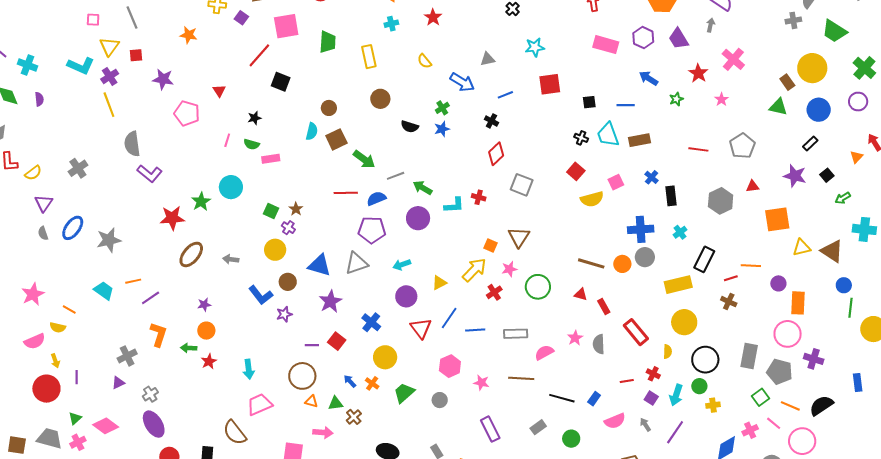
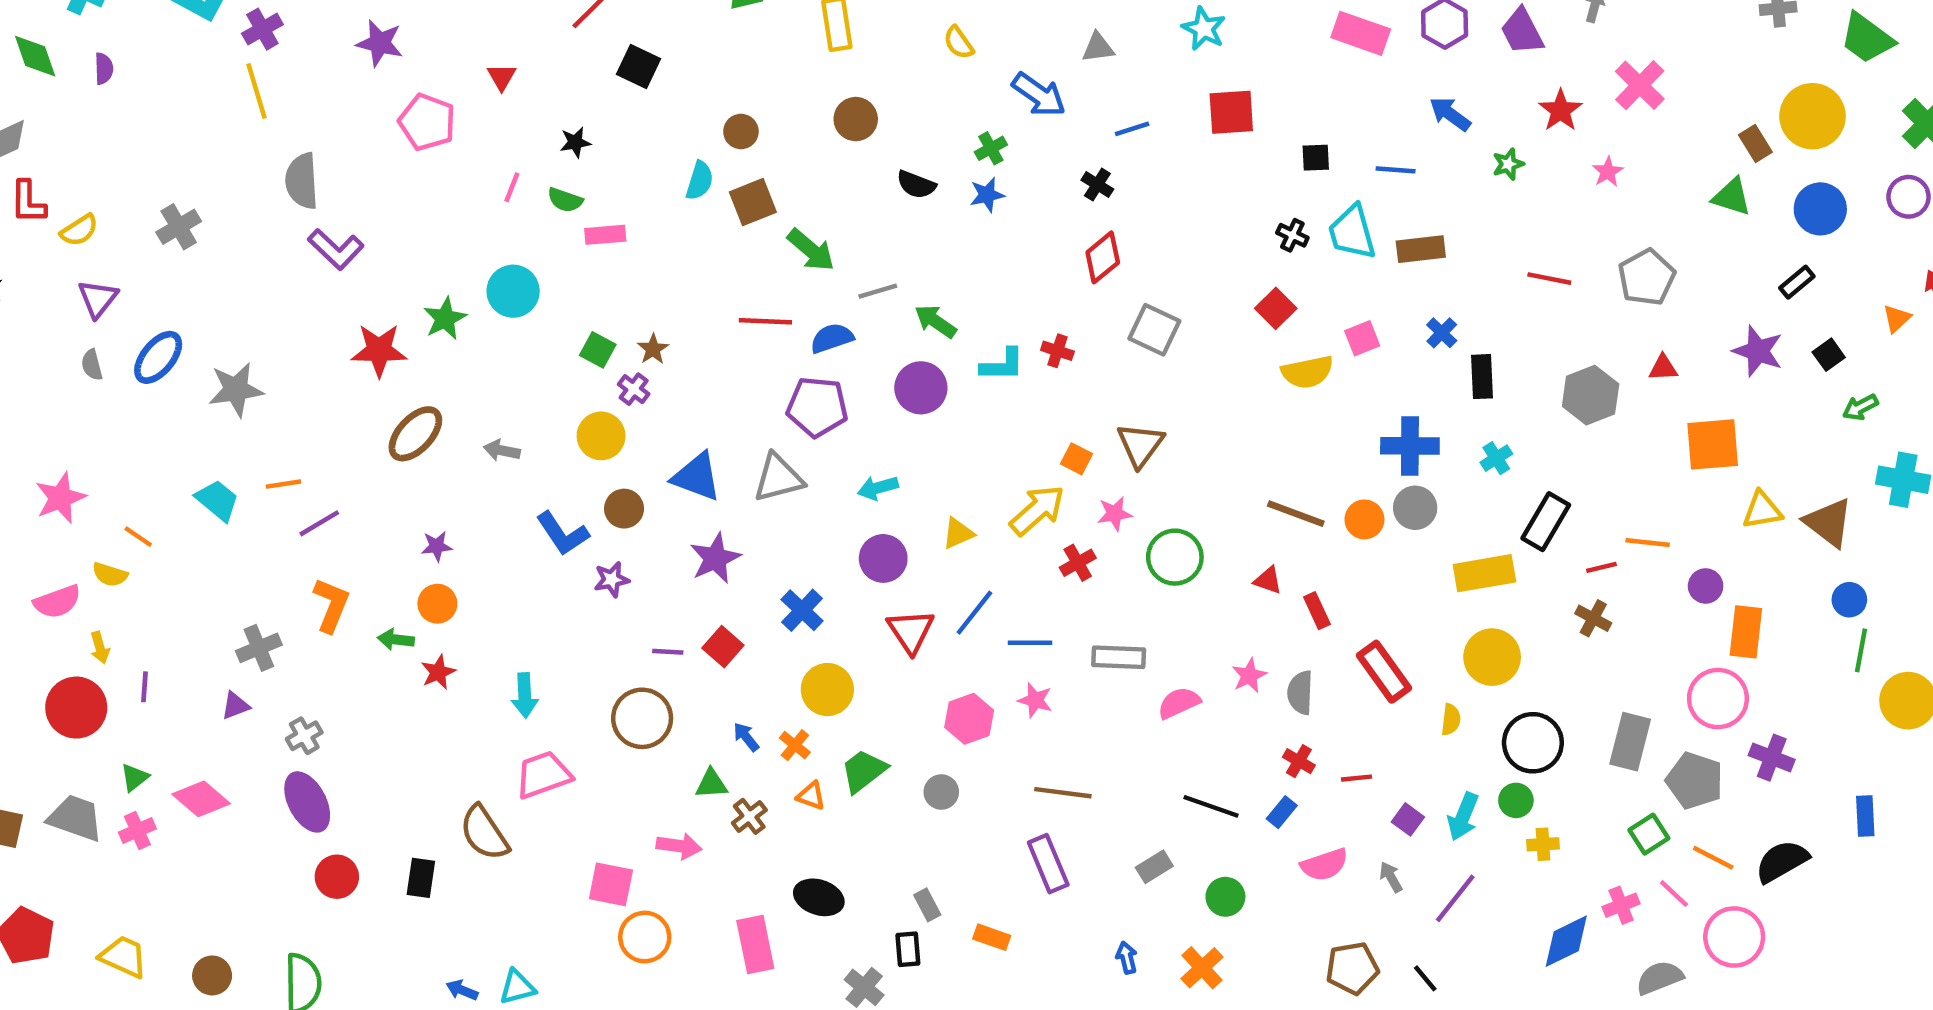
cyan star: (535, 47) -> (1204, 29), turned 30
red cross: (653, 374) -> (1299, 761), moved
brown line: (521, 378) -> (1063, 793), moved
pink star: (481, 383) -> (1035, 700), moved
orange triangle: (311, 401) -> (811, 796), moved

